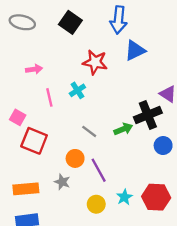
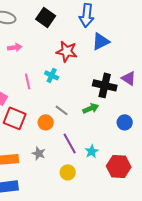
pink arrow: (34, 69) -> (15, 47), moved
cyan cross: (77, 90) -> (52, 75), turned -32
black cross: (148, 115) -> (105, 85), moved, turned 35
orange circle: (75, 158) -> (46, 122), moved
cyan star: (124, 197) -> (92, 151), moved

